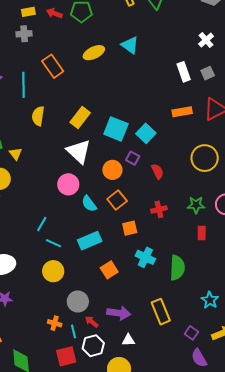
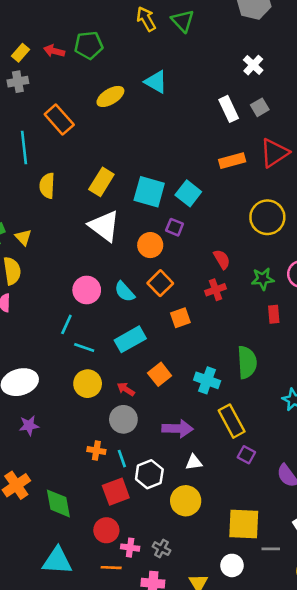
yellow rectangle: (28, 12) -> (20, 53), turned -32
red semicircle: (157, 171) -> (222, 259), moved
pink circle: (68, 184) -> (87, 290), moved
cyan cross: (145, 257) -> (207, 380), moved
red arrow: (92, 322) -> (126, 389), moved
purple square: (191, 333) -> (246, 455), moved

